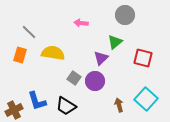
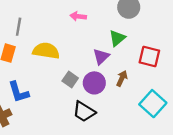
gray line: (29, 32) -> (19, 27), turned 56
blue L-shape: (37, 101) -> (19, 92), moved
brown arrow: (119, 105) -> (122, 78), moved, turned 40
black trapezoid: (66, 106) -> (84, 112), moved

